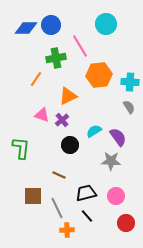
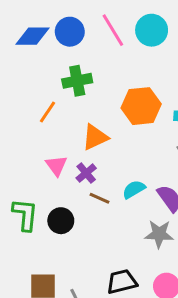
pink line: (80, 46) -> (113, 30), moved
pink triangle: (42, 115) -> (56, 166), turned 35
black circle: (70, 145) -> (61, 221), moved
brown line: (59, 175) -> (100, 198), moved

